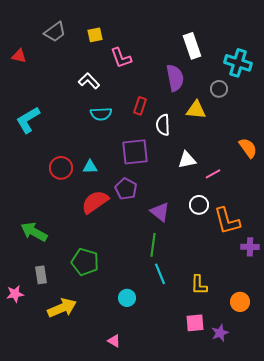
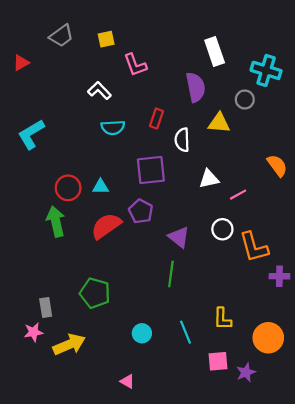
red triangle: (19, 56) -> (21, 63), turned -42
green arrow: (34, 232) -> (56, 221), moved, turned 48
cyan line: (160, 274) -> (186, 332), moved
pink star: (15, 294) -> (33, 332), moved
orange circle: (240, 302) -> (268, 338), size x1.4

